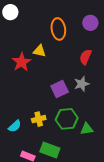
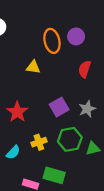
purple circle: (90, 23) -> (76, 36), moved
red star: (22, 62) -> (17, 112), moved
gray star: (82, 84) -> (87, 109), moved

